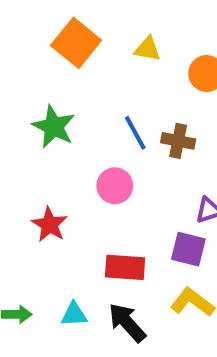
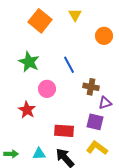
yellow triangle: (147, 49) -> (75, 15), moved, turned 48
brown cross: (178, 141) -> (91, 87), moved
pink circle: (115, 186) -> (47, 89), moved

